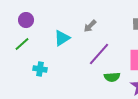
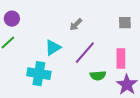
cyan triangle: (62, 38) -> (53, 48), moved
cyan cross: (40, 69) -> (39, 74), moved, size x1.6

